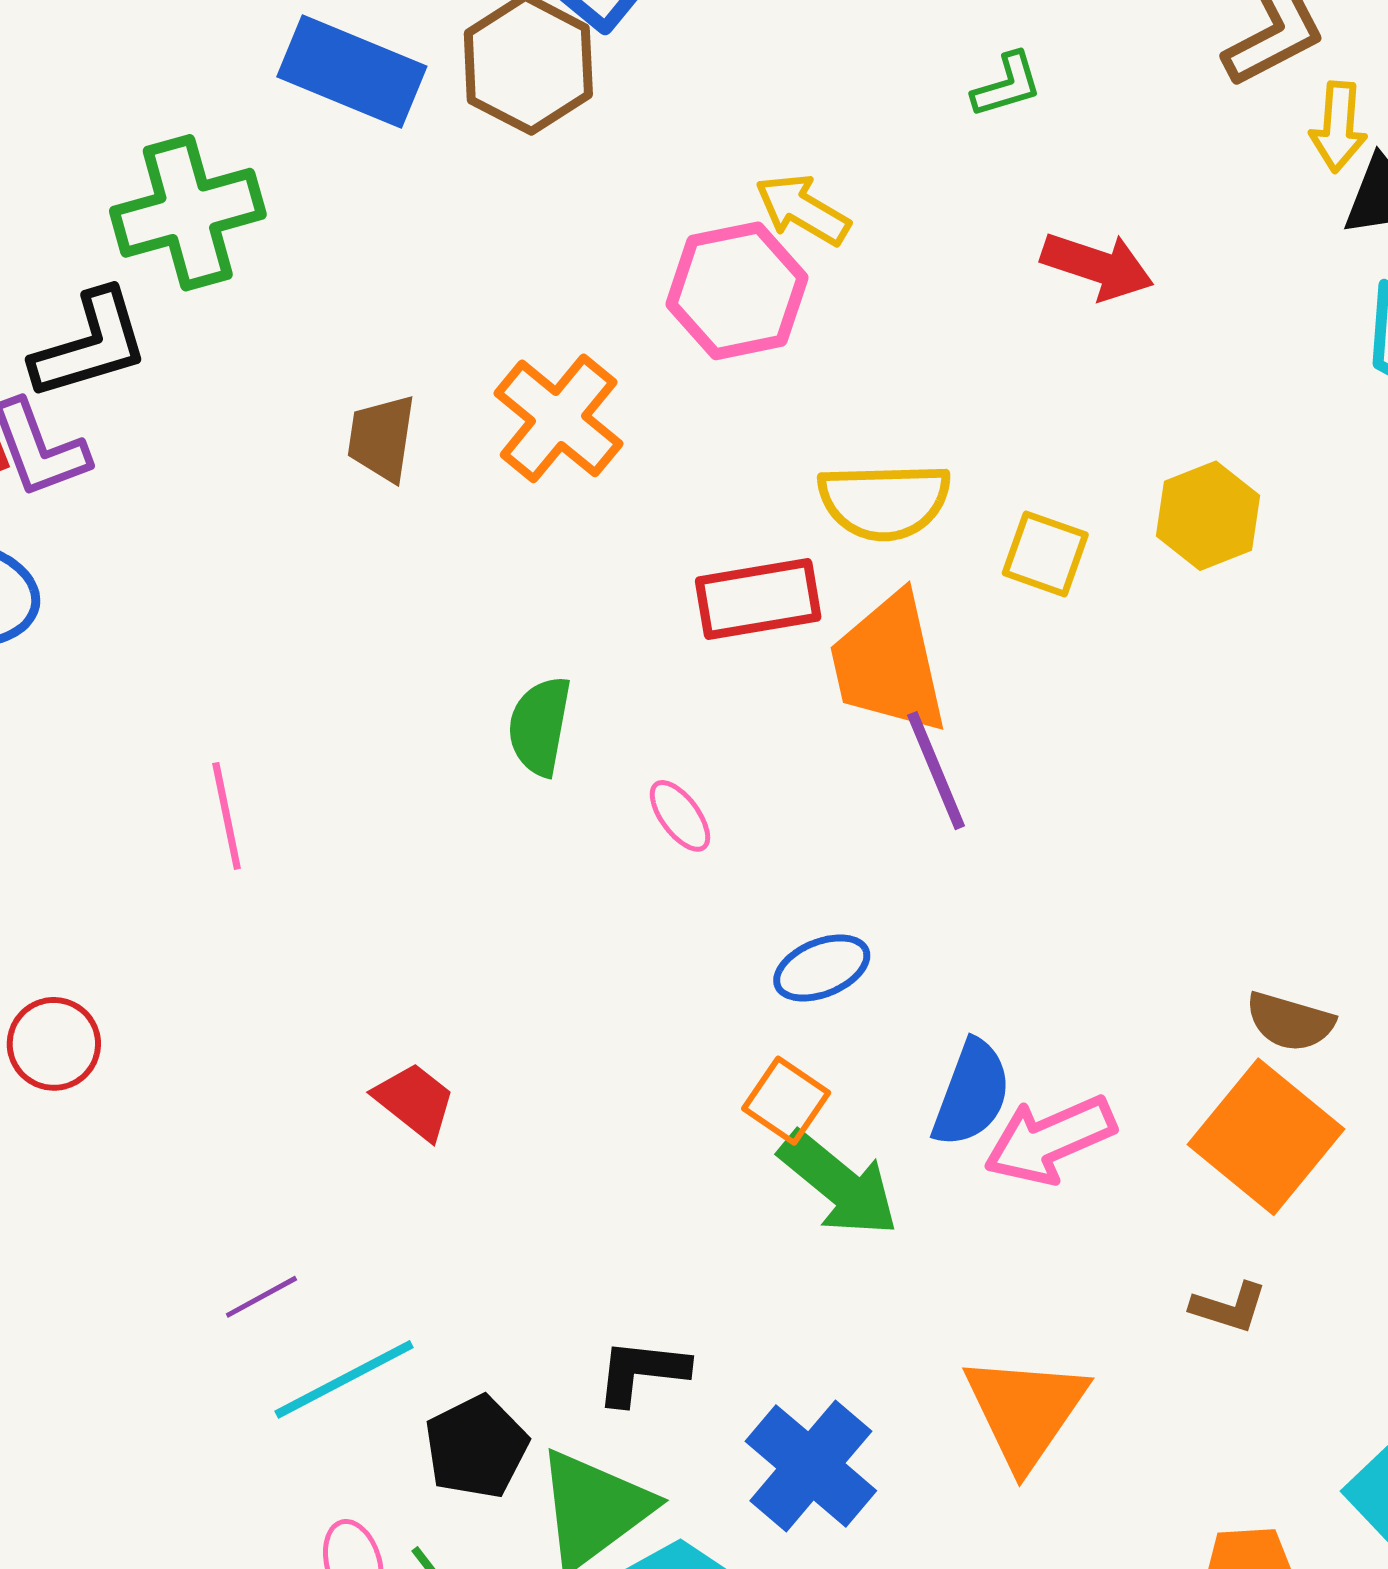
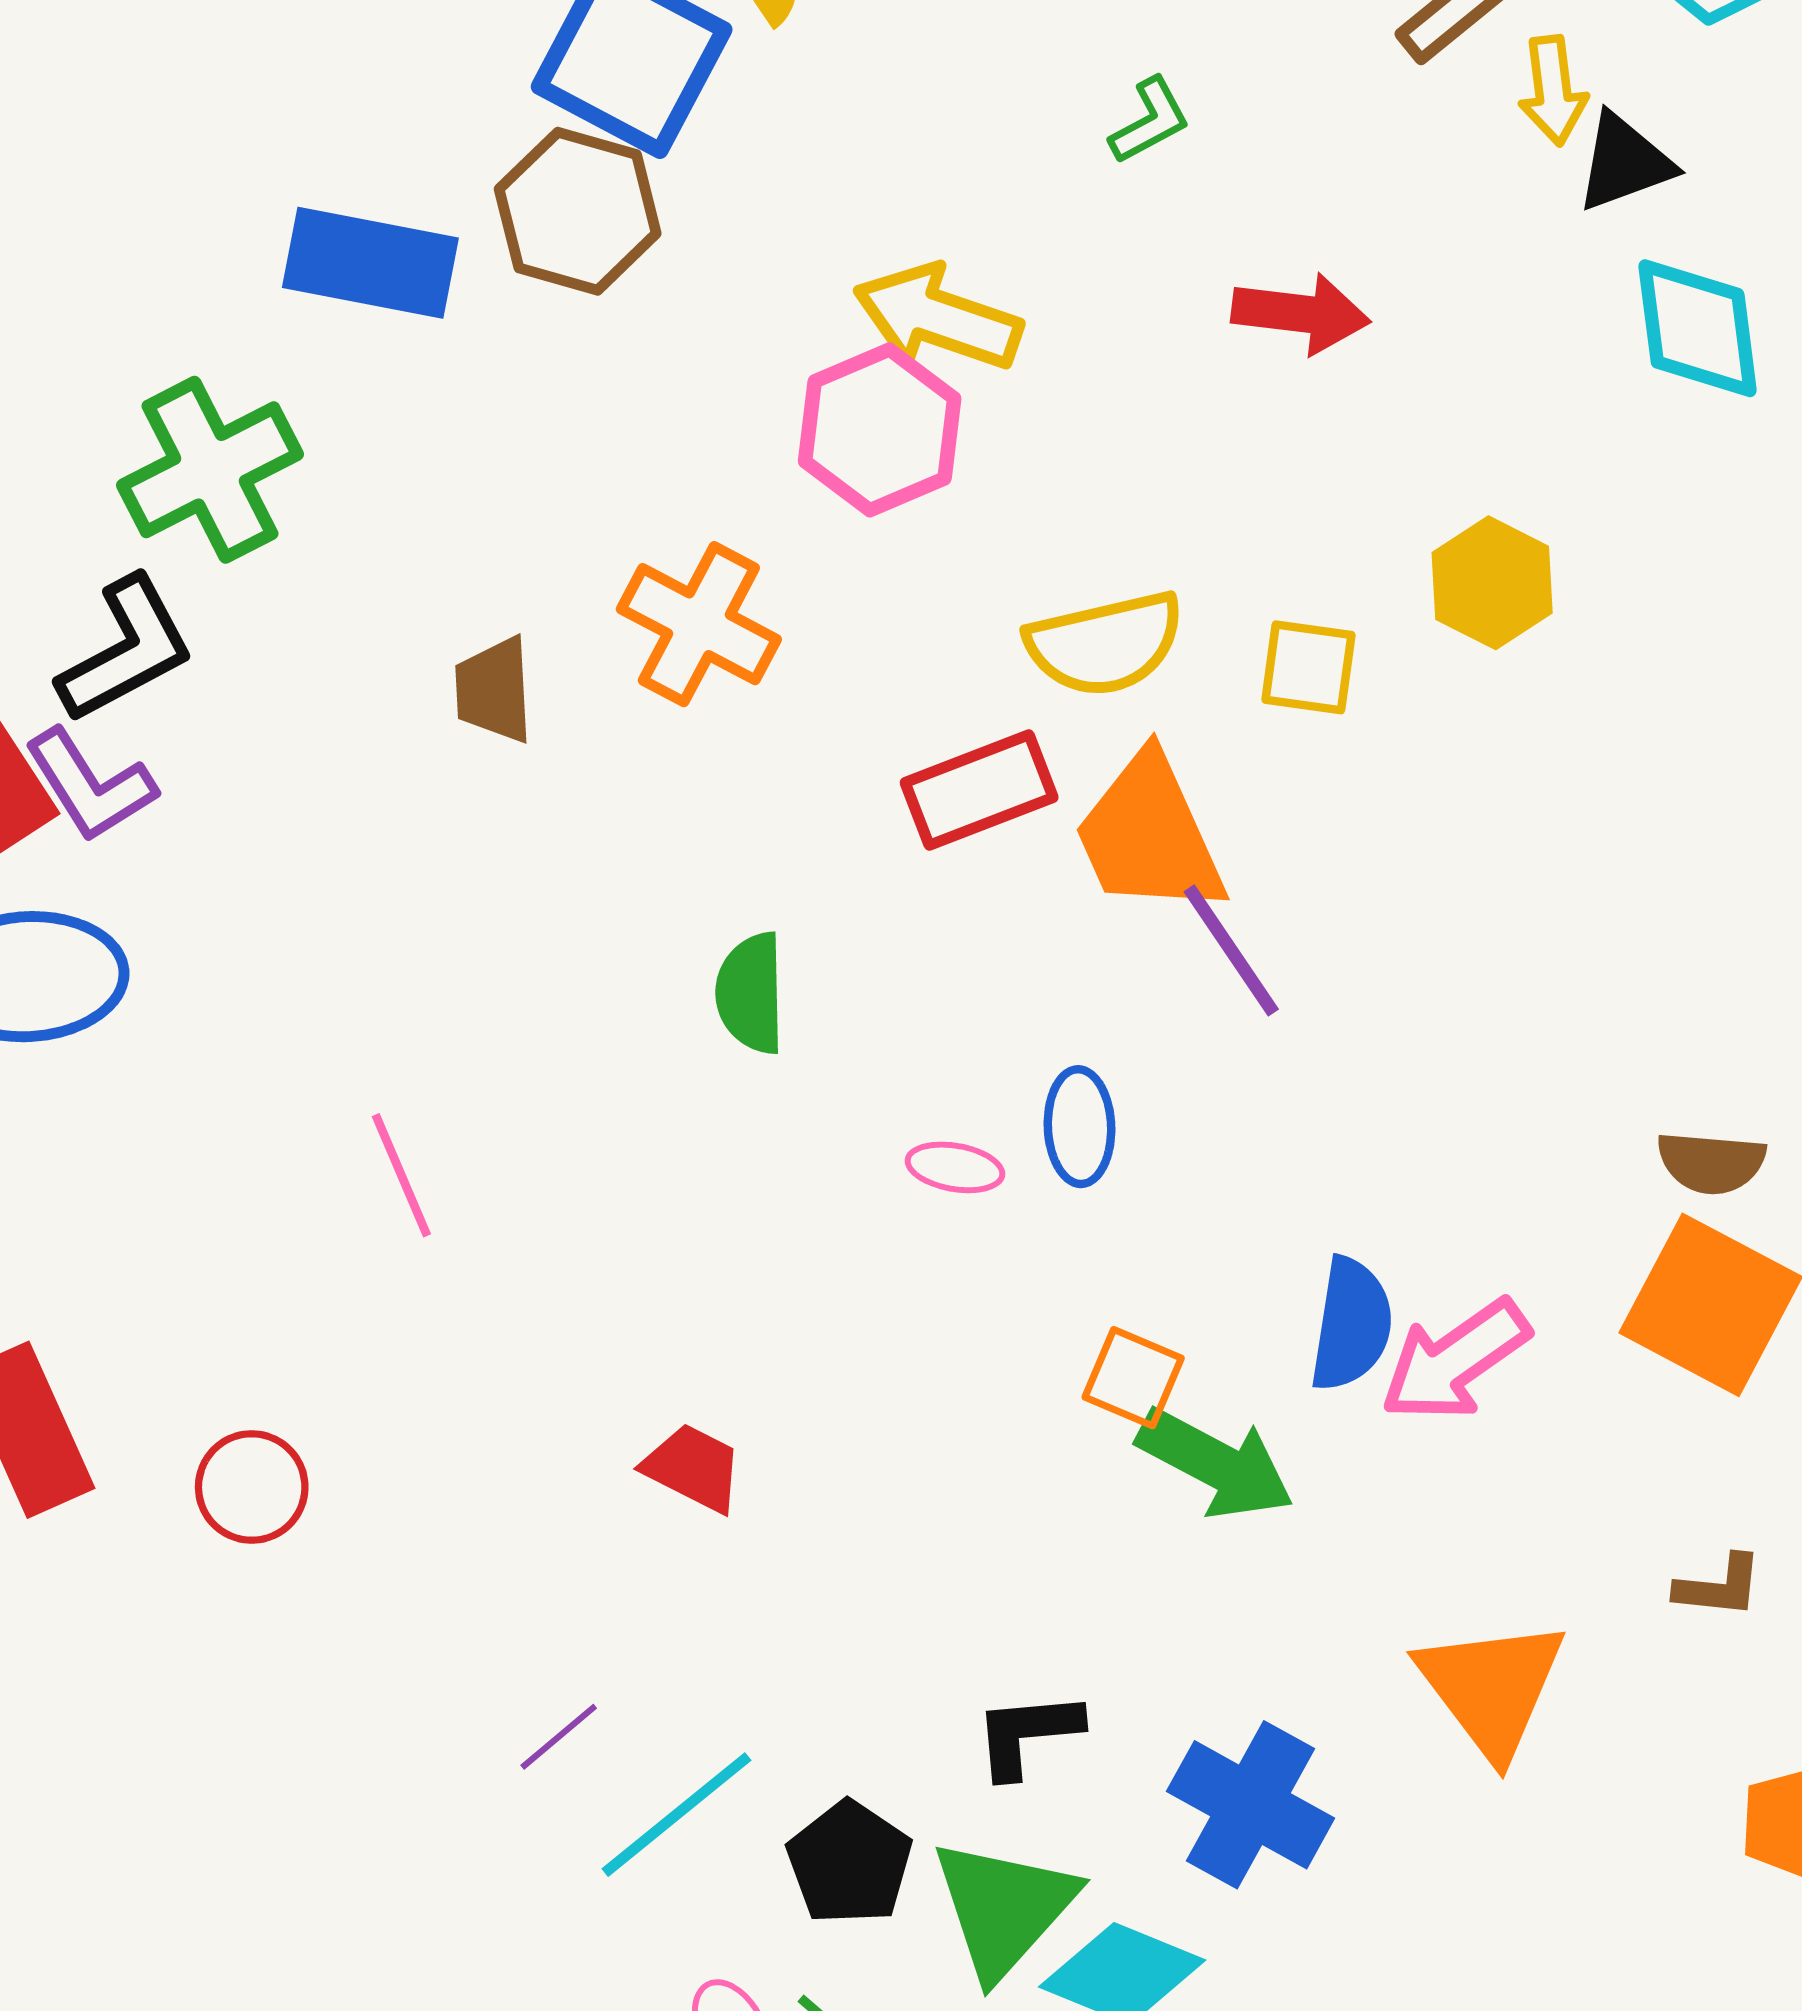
yellow arrow: (802, 209) -> (938, 318), size x1.4
pink ellipse: (680, 816) -> (955, 1167), moved, turned -32
blue ellipse: (822, 968) -> (1079, 1127), moved, turned -58
brown L-shape: (1229, 1307) -> (1719, 1586), moved

